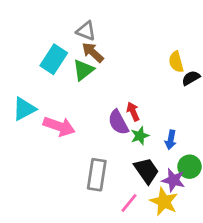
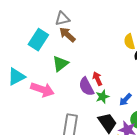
gray triangle: (86, 31) -> (62, 19), turned -35
green triangle: (83, 70) -> (60, 64), moved
blue arrow: (171, 140) -> (125, 100), turned 32

